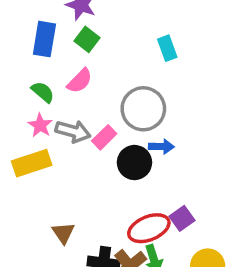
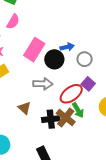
gray circle: (143, 109) -> (85, 59), moved, size x0.6
gray arrow: (73, 131) -> (43, 84), moved
pink rectangle: (104, 137) -> (34, 50), size x1.6

